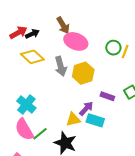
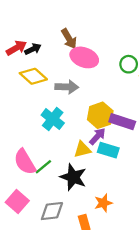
gray arrow: (61, 66) -> (67, 87), turned -72
yellow hexagon: (83, 73) -> (100, 115), moved
purple rectangle: (107, 96) -> (122, 122), size x1.5
cyan cross: (26, 105) -> (53, 119), moved

